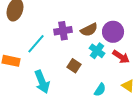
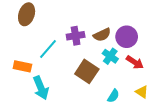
brown square: (74, 66) -> (87, 71), size x1.6
cyan arrow: (42, 82) -> (41, 88), moved

